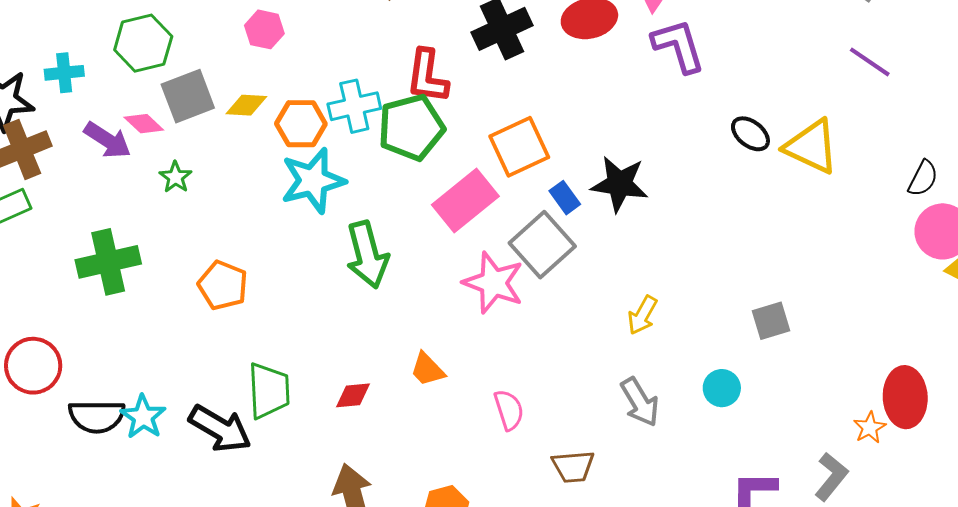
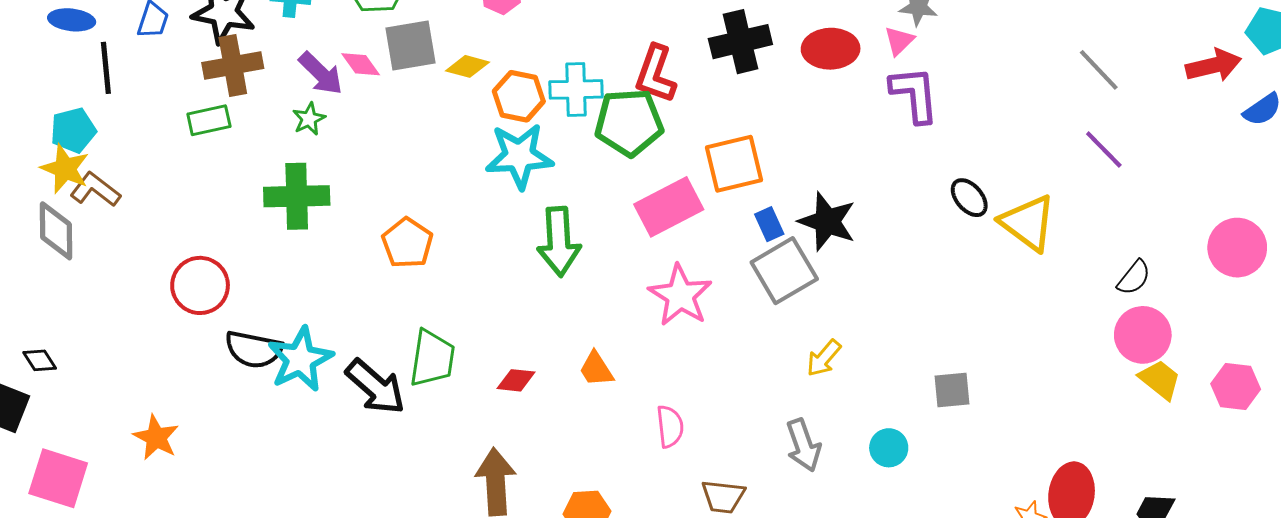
green star: (176, 177) -> (309, 119), moved
gray square: (542, 245) -> (784, 271), moved
cyan star: (143, 417) -> (300, 359), size x1.4

